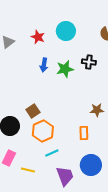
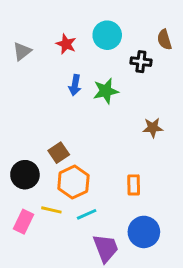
black cross: (89, 62) -> (141, 62), moved
brown star: (97, 110) -> (153, 128), moved
yellow line: (28, 170) -> (51, 210), moved

